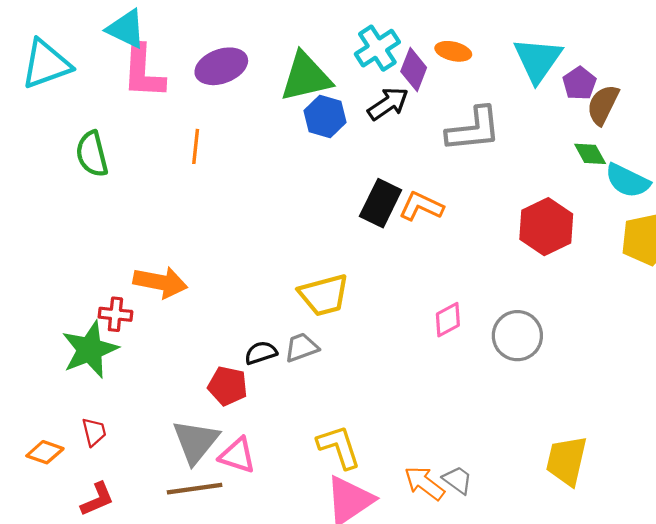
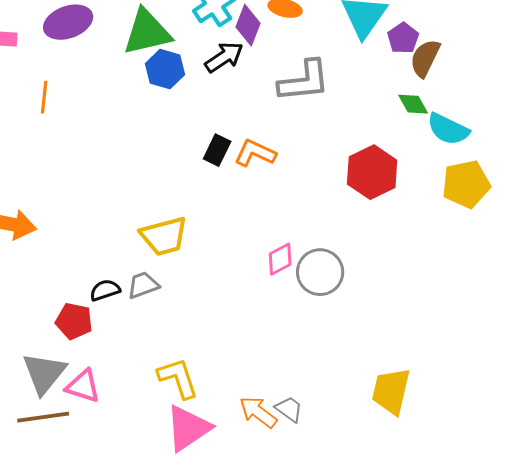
black rectangle: (381, 203) -> (217, 150), size x0.7
gray circle: (517, 336) -> (320, 272), moved

